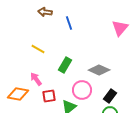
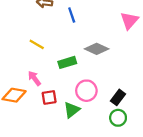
green rectangle: (65, 65) -> (67, 62), turned 42
gray diamond: (99, 70) -> (97, 49), moved

